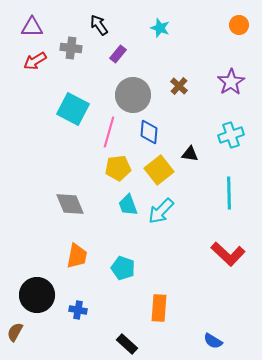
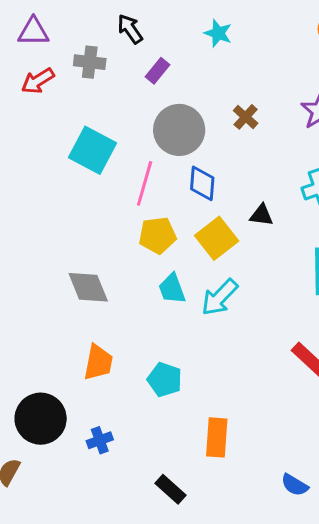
blue cross: (78, 310) -> (100, 440), turned -30

